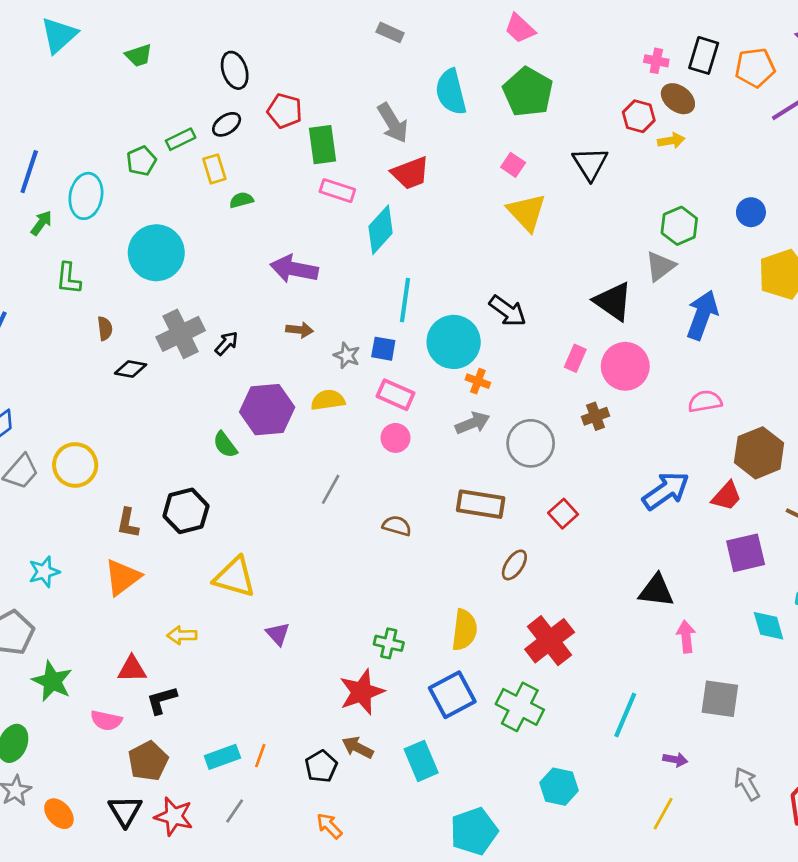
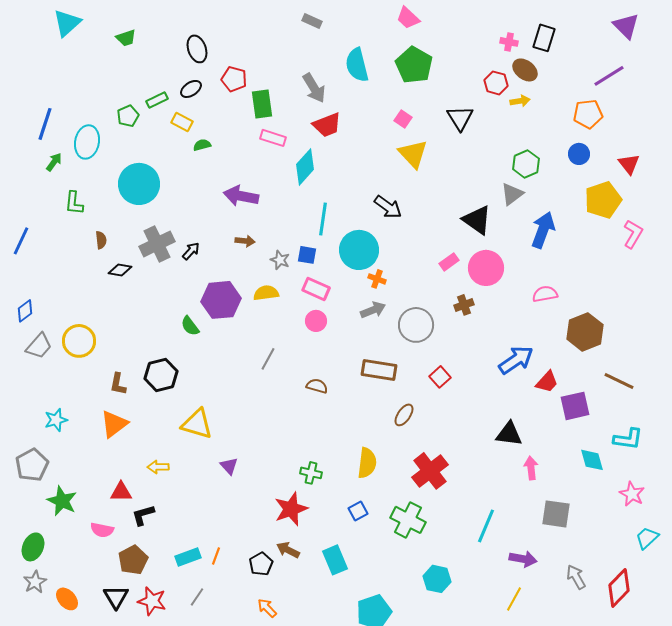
orange pentagon: (755, 68) -> (588, 114), moved
yellow rectangle: (214, 169) -> (182, 122), turned -45
black arrow: (508, 311) -> (388, 207), moved
pink rectangle: (575, 358) -> (449, 262), turned 30
red trapezoid: (727, 496) -> (547, 382), moved
blue square: (452, 695) -> (358, 511), size x0.6
purple arrow: (675, 760) -> (523, 559), size x1.5

